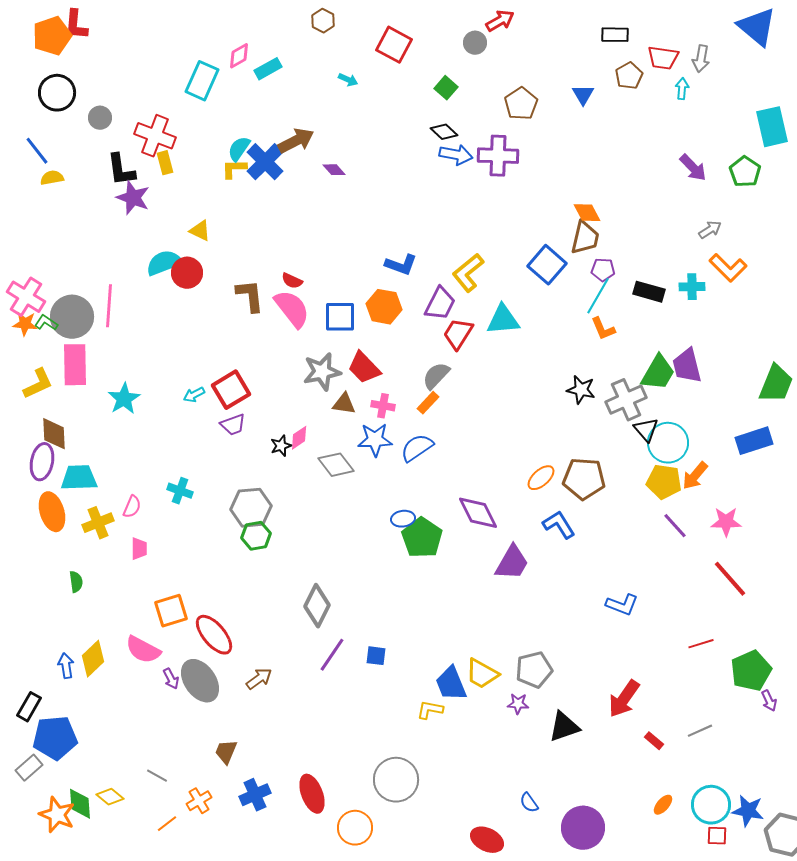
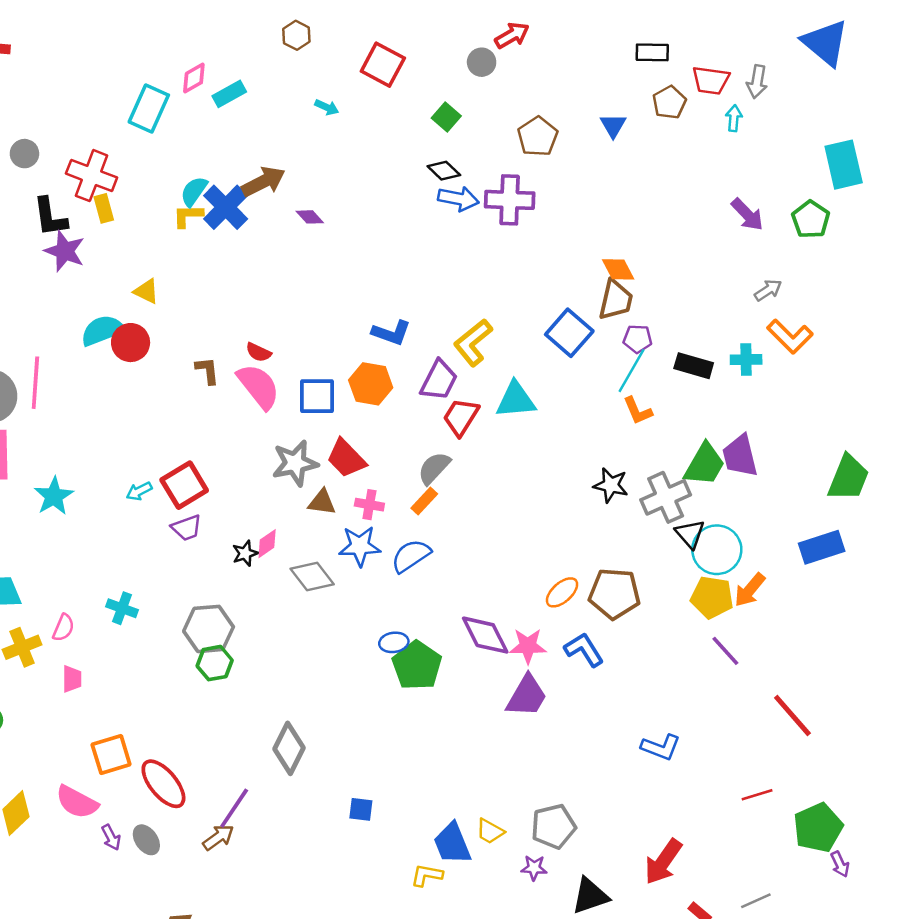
brown L-shape: (250, 296) -> (207, 371), size x0.7
pink star: (726, 522) -> (528, 646), moved
purple line: (332, 655) -> (234, 808), moved
yellow trapezoid: (482, 674) -> (490, 831), size x0.7
gray ellipse: (200, 681) -> (146, 840), size x0.6

